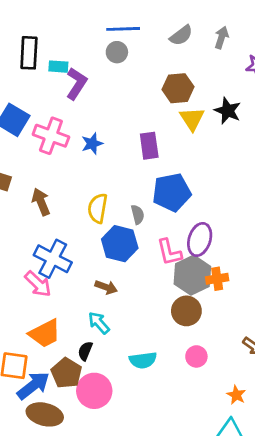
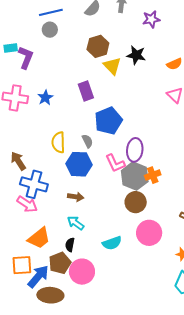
brown arrow: (41, 202) -> (18, 161), moved
pink circle: (196, 356) -> (149, 233), size x1.6
brown pentagon: (66, 373) -> (60, 263), turned 30

